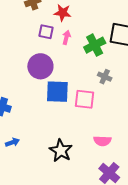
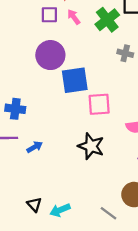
pink arrow: (66, 37) -> (74, 17), turned -40
pink square: (85, 99) -> (99, 104), moved

